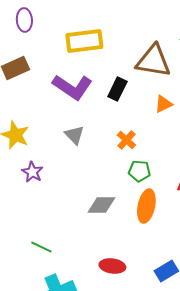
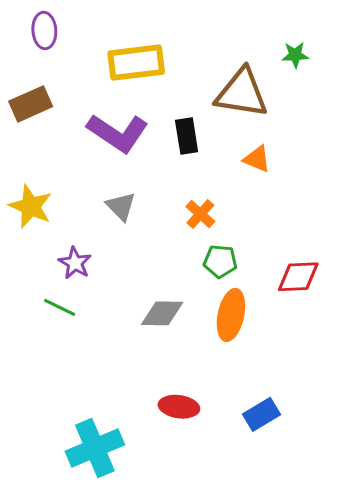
black rectangle: (117, 89) -> (187, 136), turned -35
orange triangle: (163, 104) -> (257, 159), turned 48
purple star: (32, 172) -> (75, 263), moved
green line: (41, 247) -> (60, 307), moved

